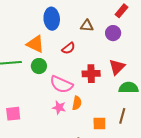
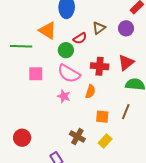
brown triangle: (87, 26) -> (99, 28), moved, turned -48
green circle: (39, 66) -> (66, 50), moved
orange semicircle: (77, 103) -> (90, 91), moved
pink square: (13, 114) -> (36, 74), moved

